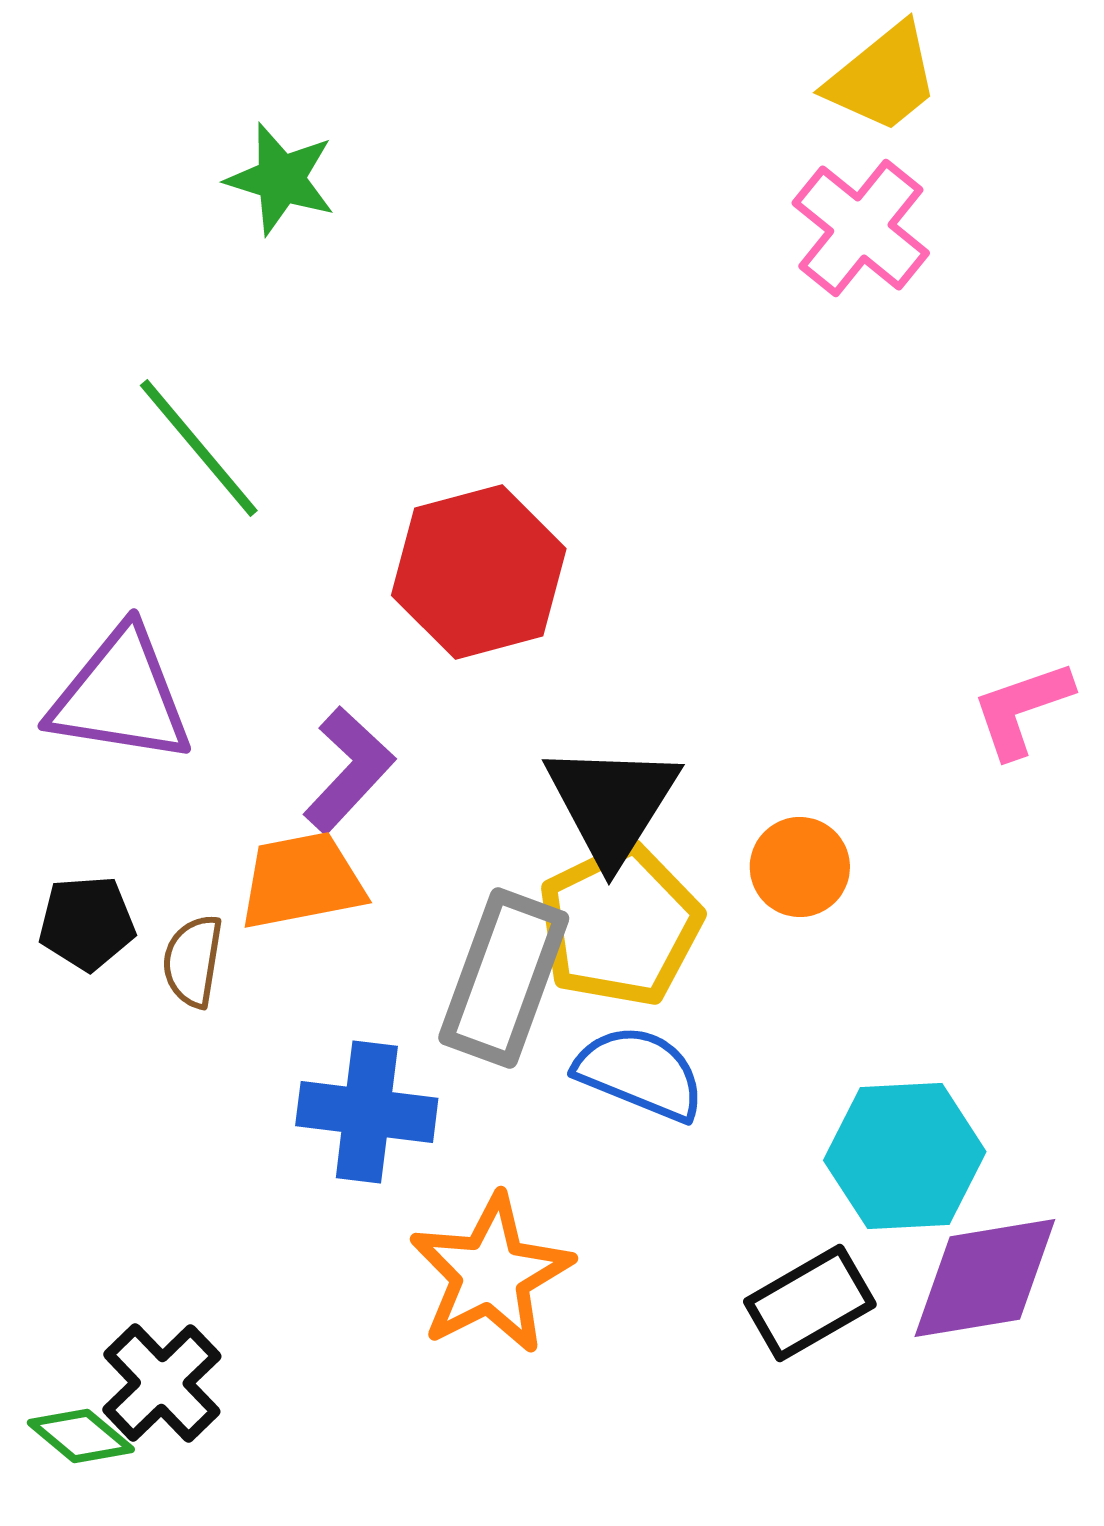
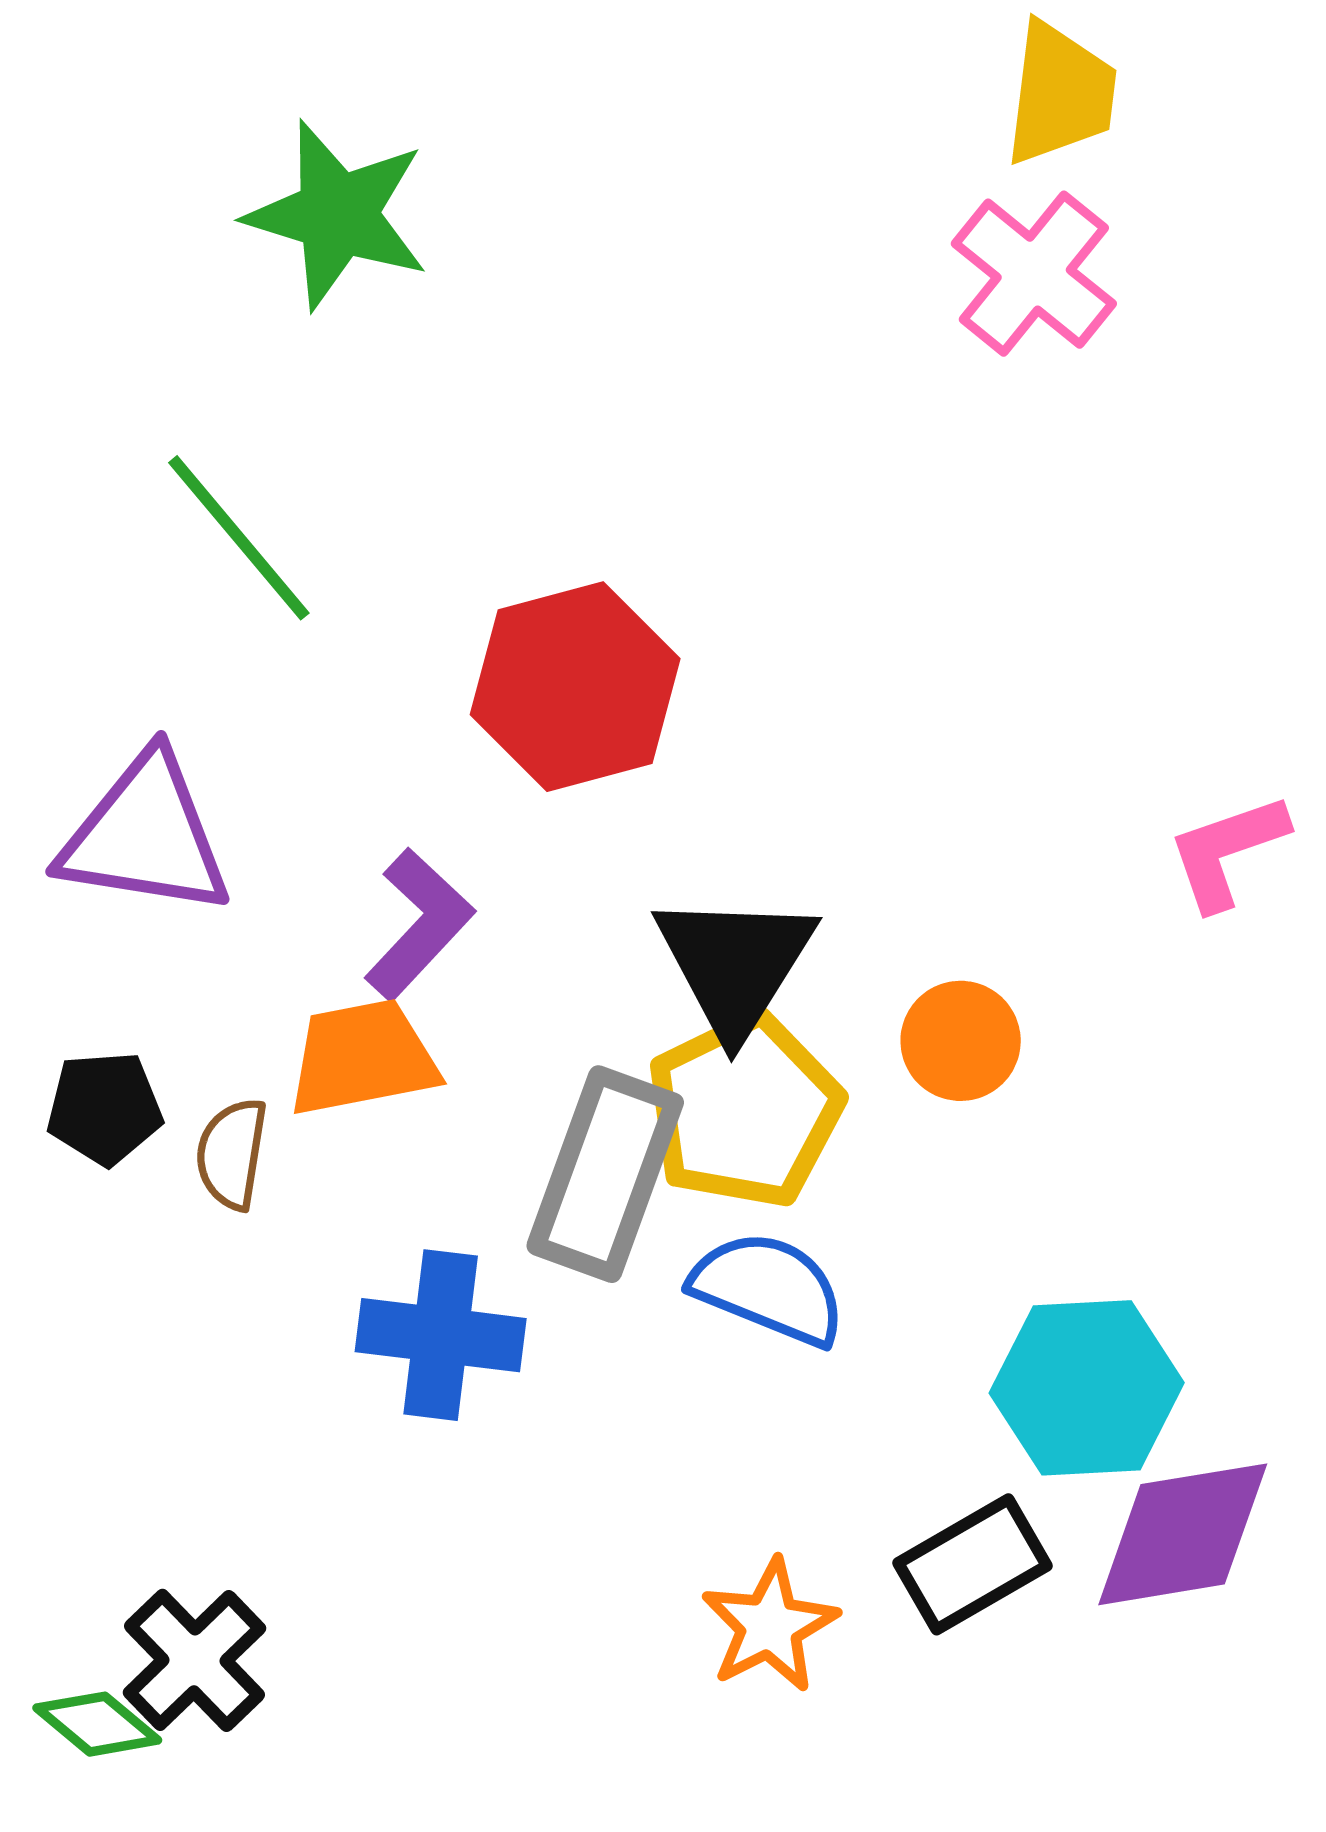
yellow trapezoid: (883, 78) -> (1060, 94), turned -44
green star: (281, 179) -> (337, 215), size x1.4
orange star: (491, 1274) -> (770, 1626), moved, size x0.7

